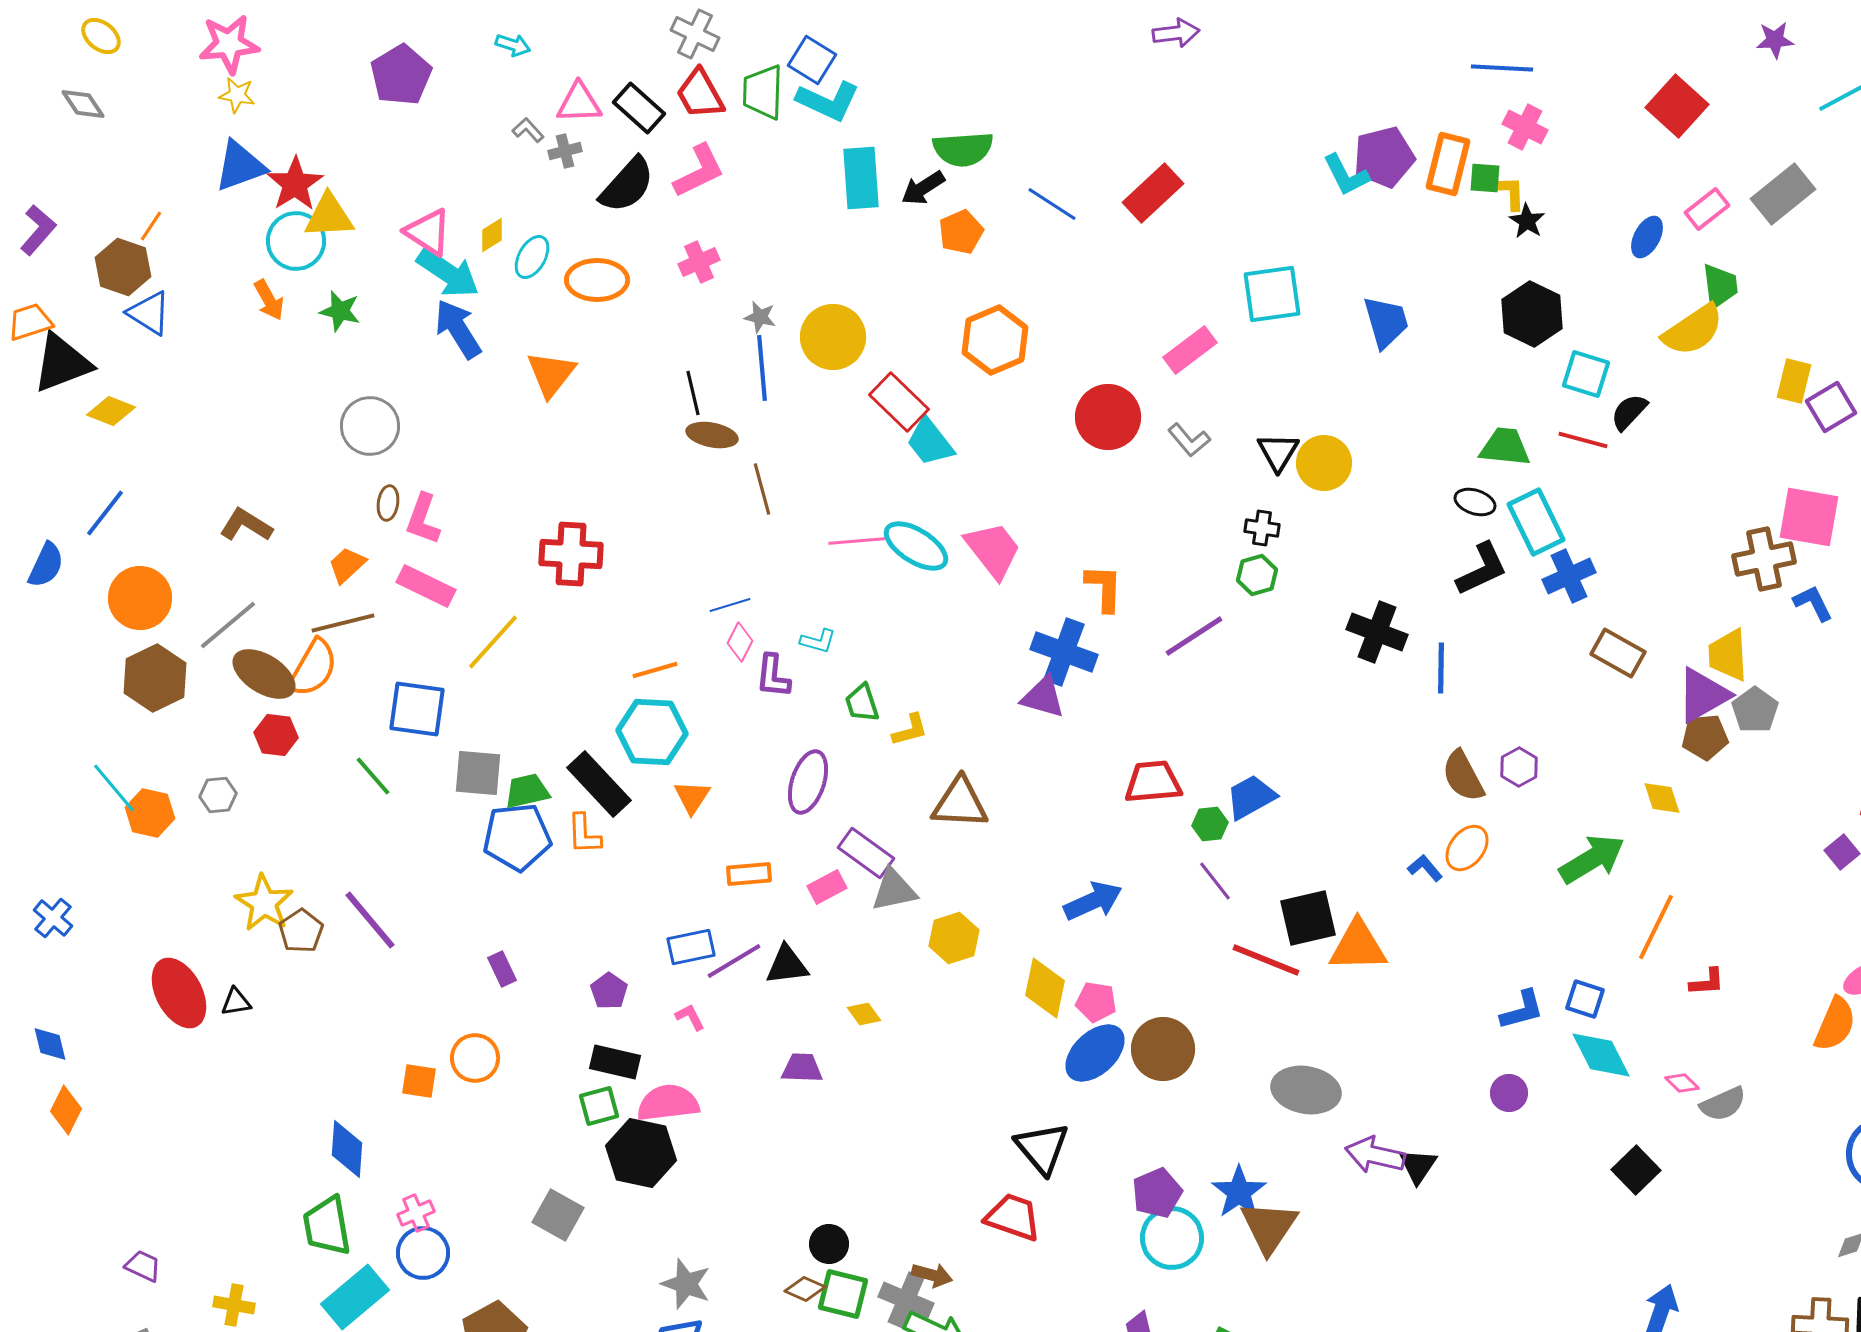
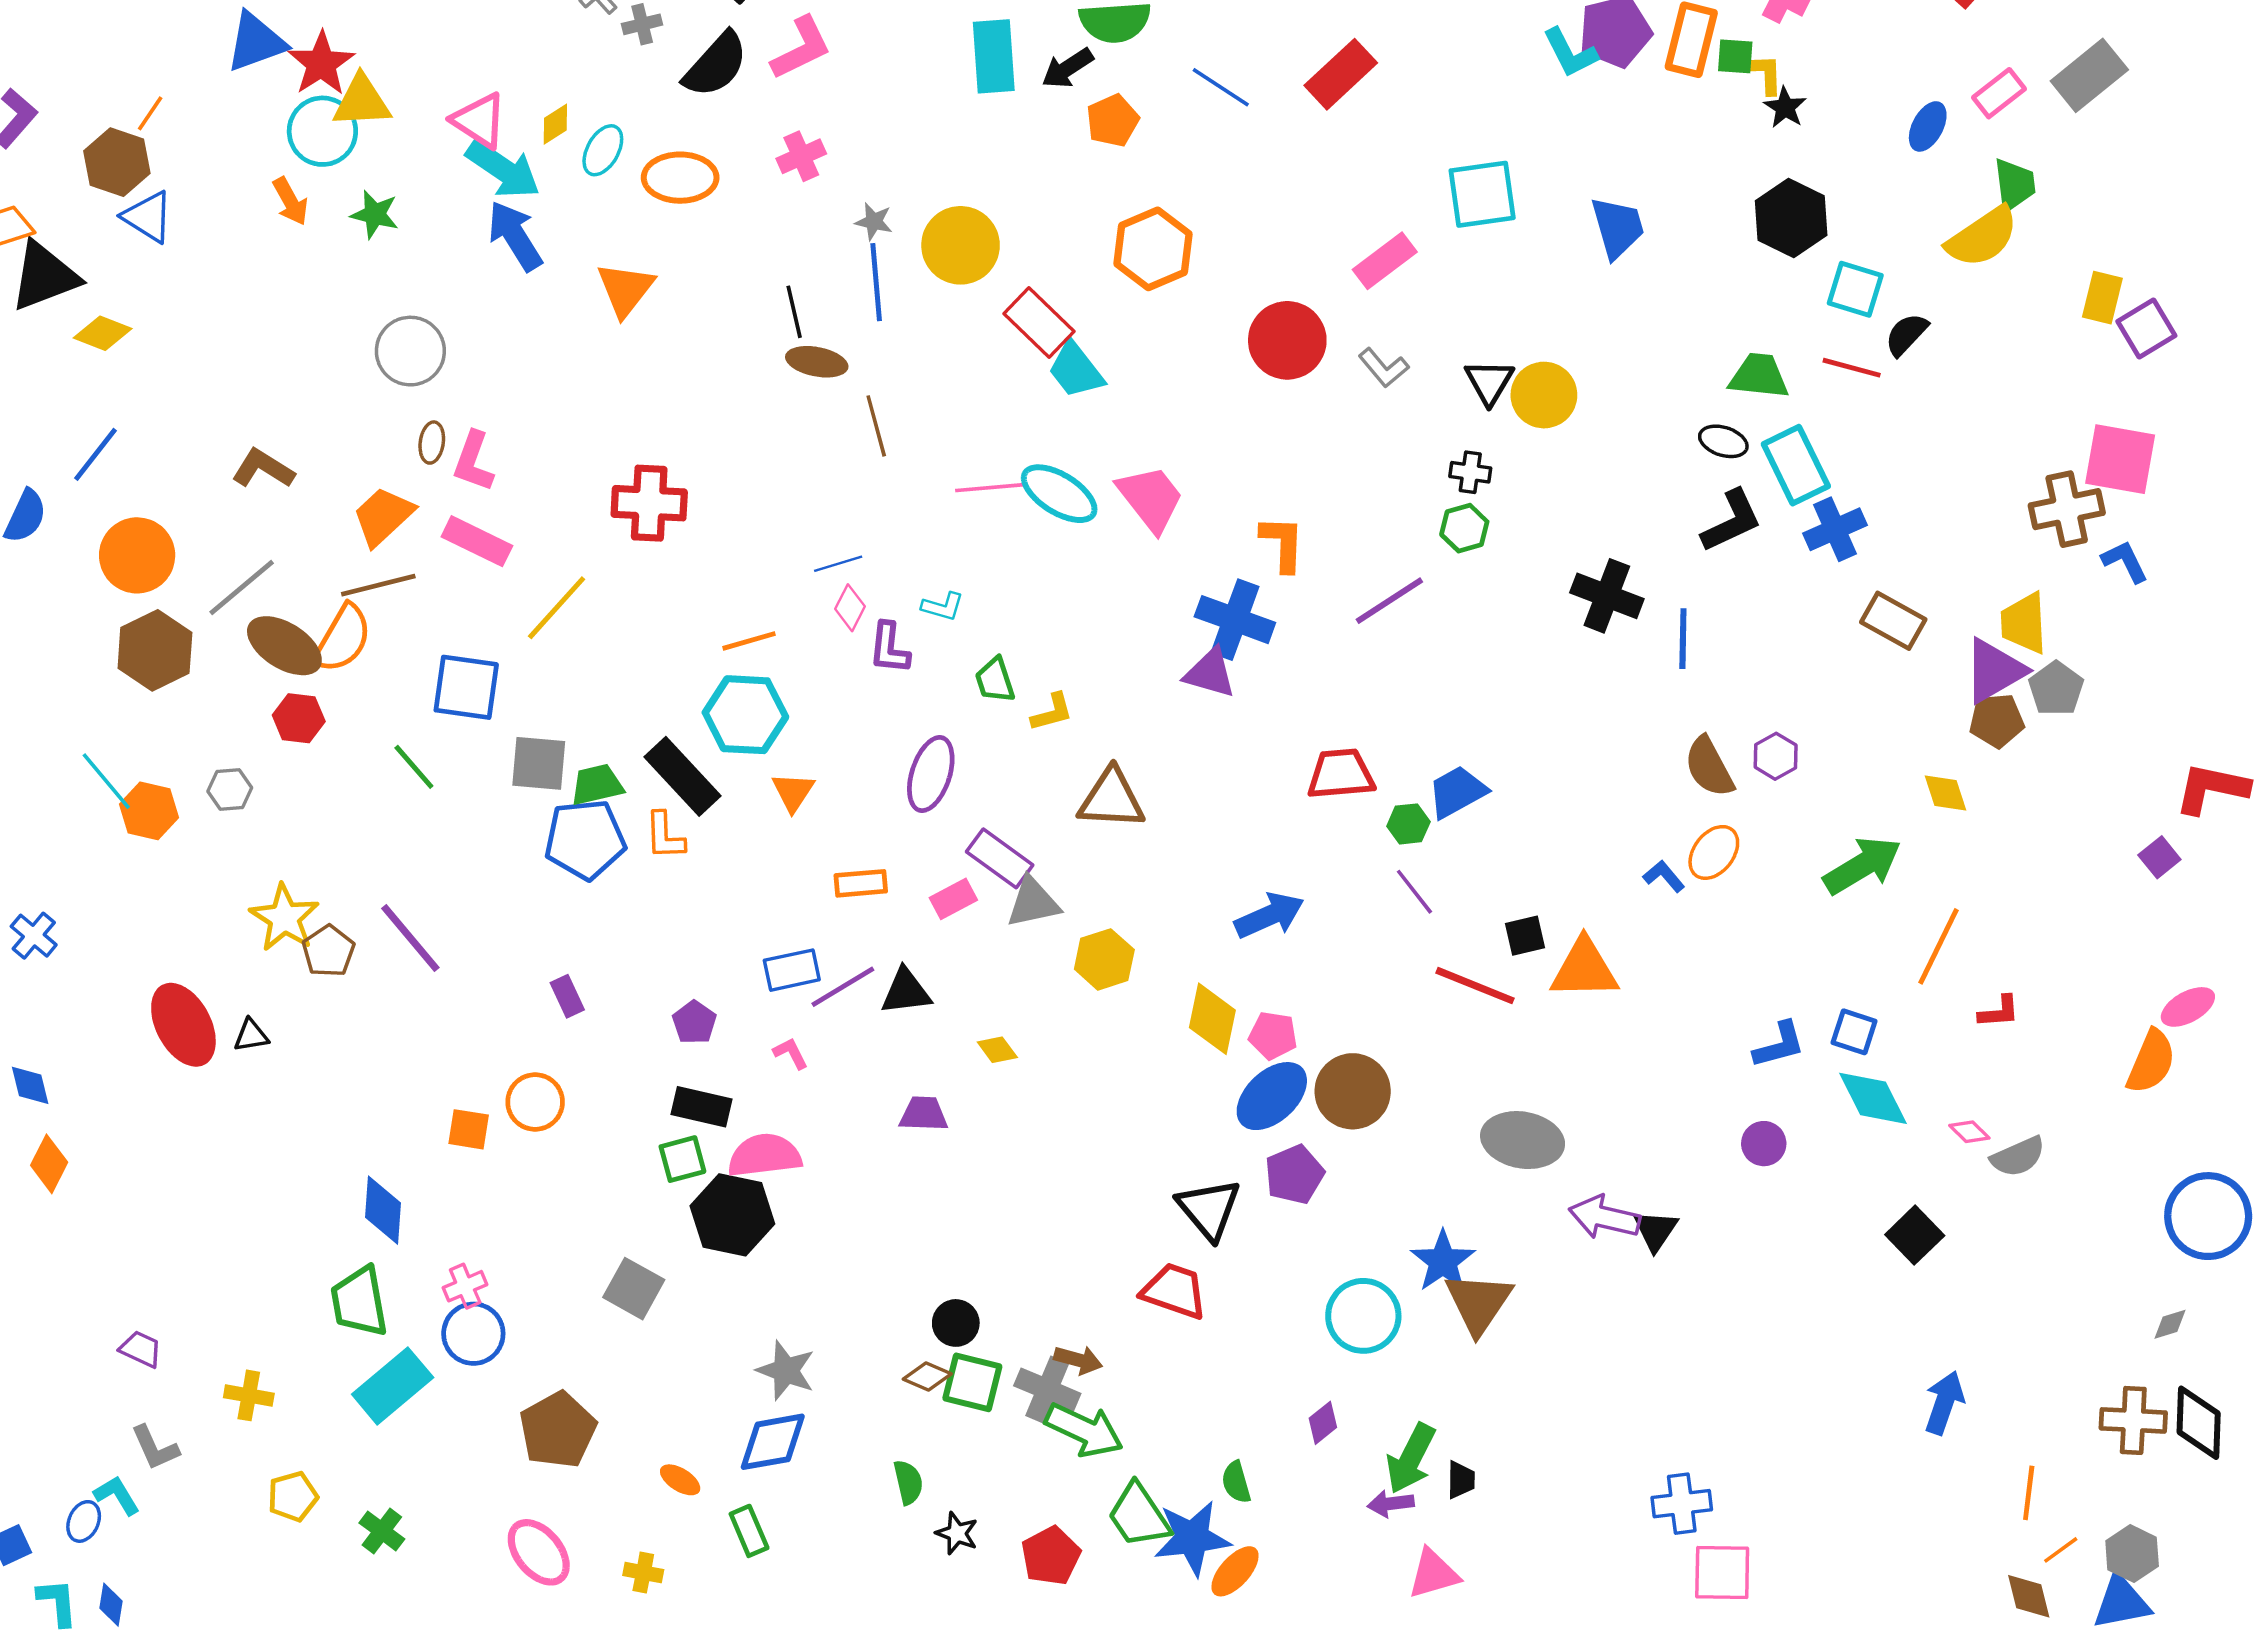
orange trapezoid: (347, 565) -> (383, 516), size x1.4
black square: (1308, 918) -> (1525, 936), size x0.6
purple pentagon: (1157, 1193) -> (1294, 1174), moved

